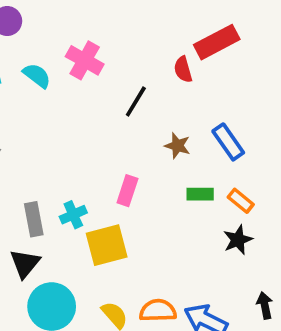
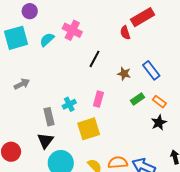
cyan semicircle: (37, 76) -> (47, 40), turned -77
black line: (136, 101) -> (94, 59), moved
green rectangle: (200, 194) -> (137, 99), turned -32
cyan cross: (73, 215) -> (69, 104), moved

